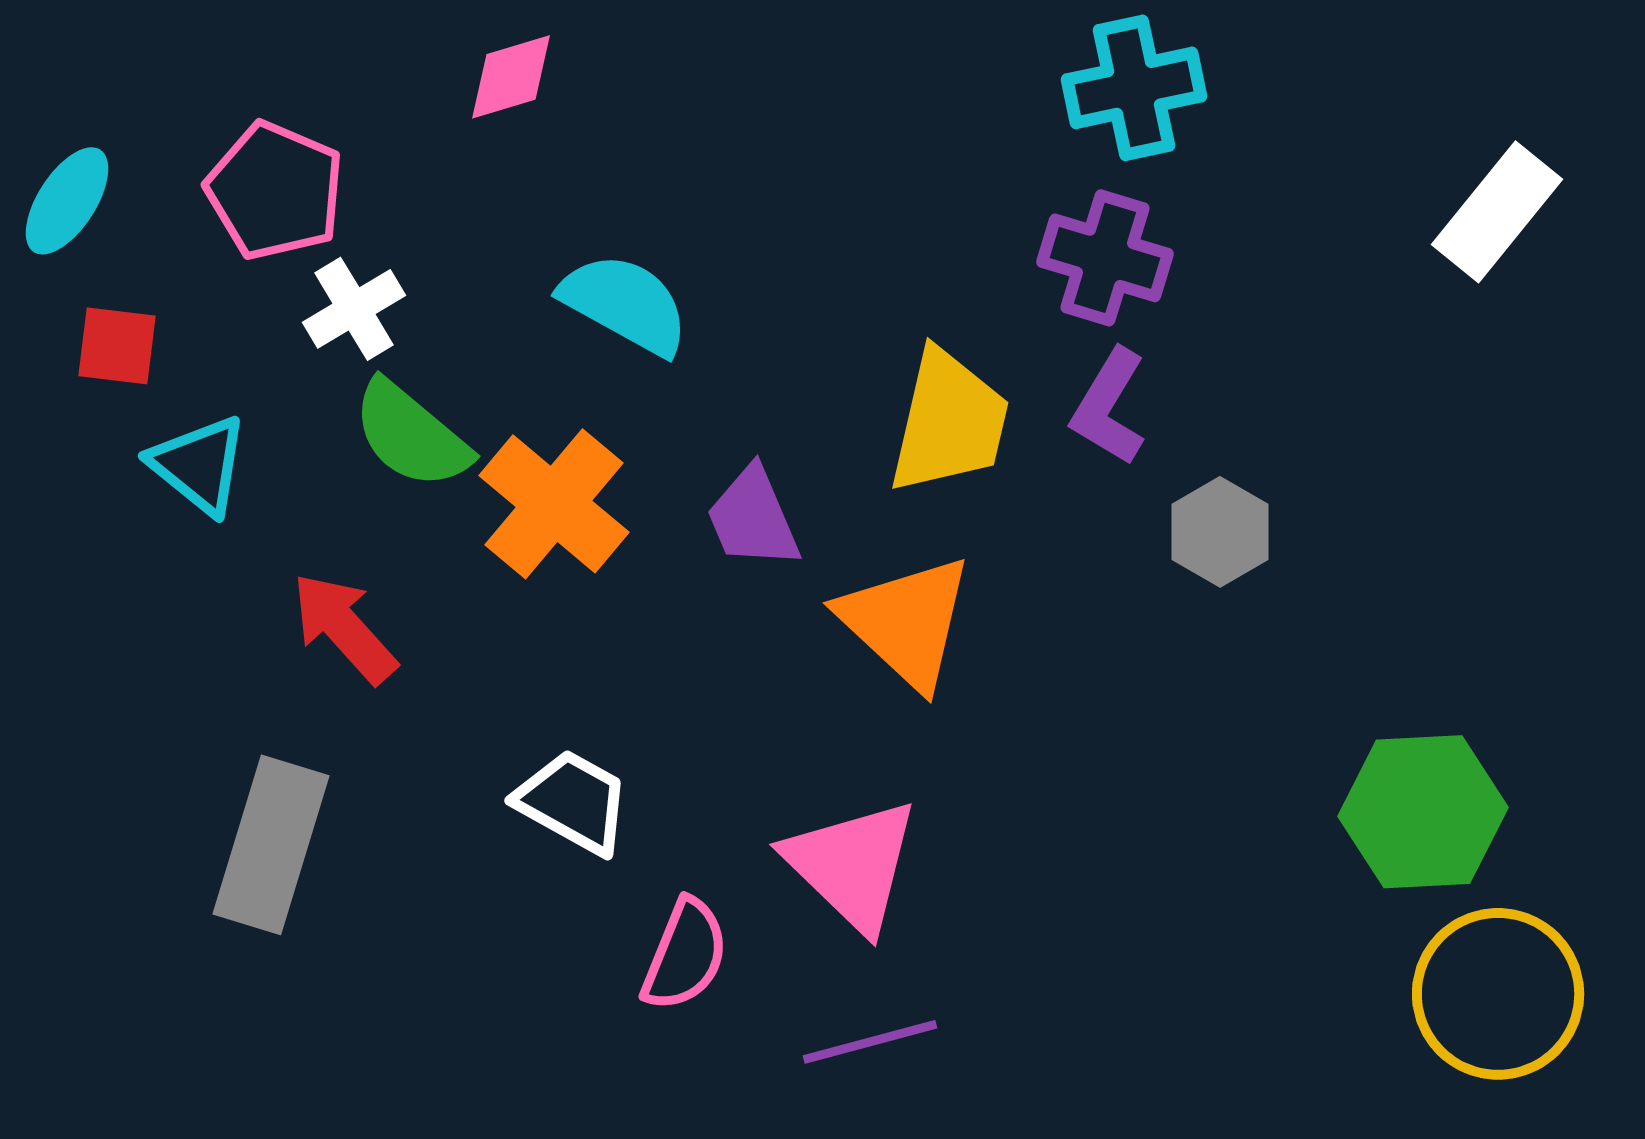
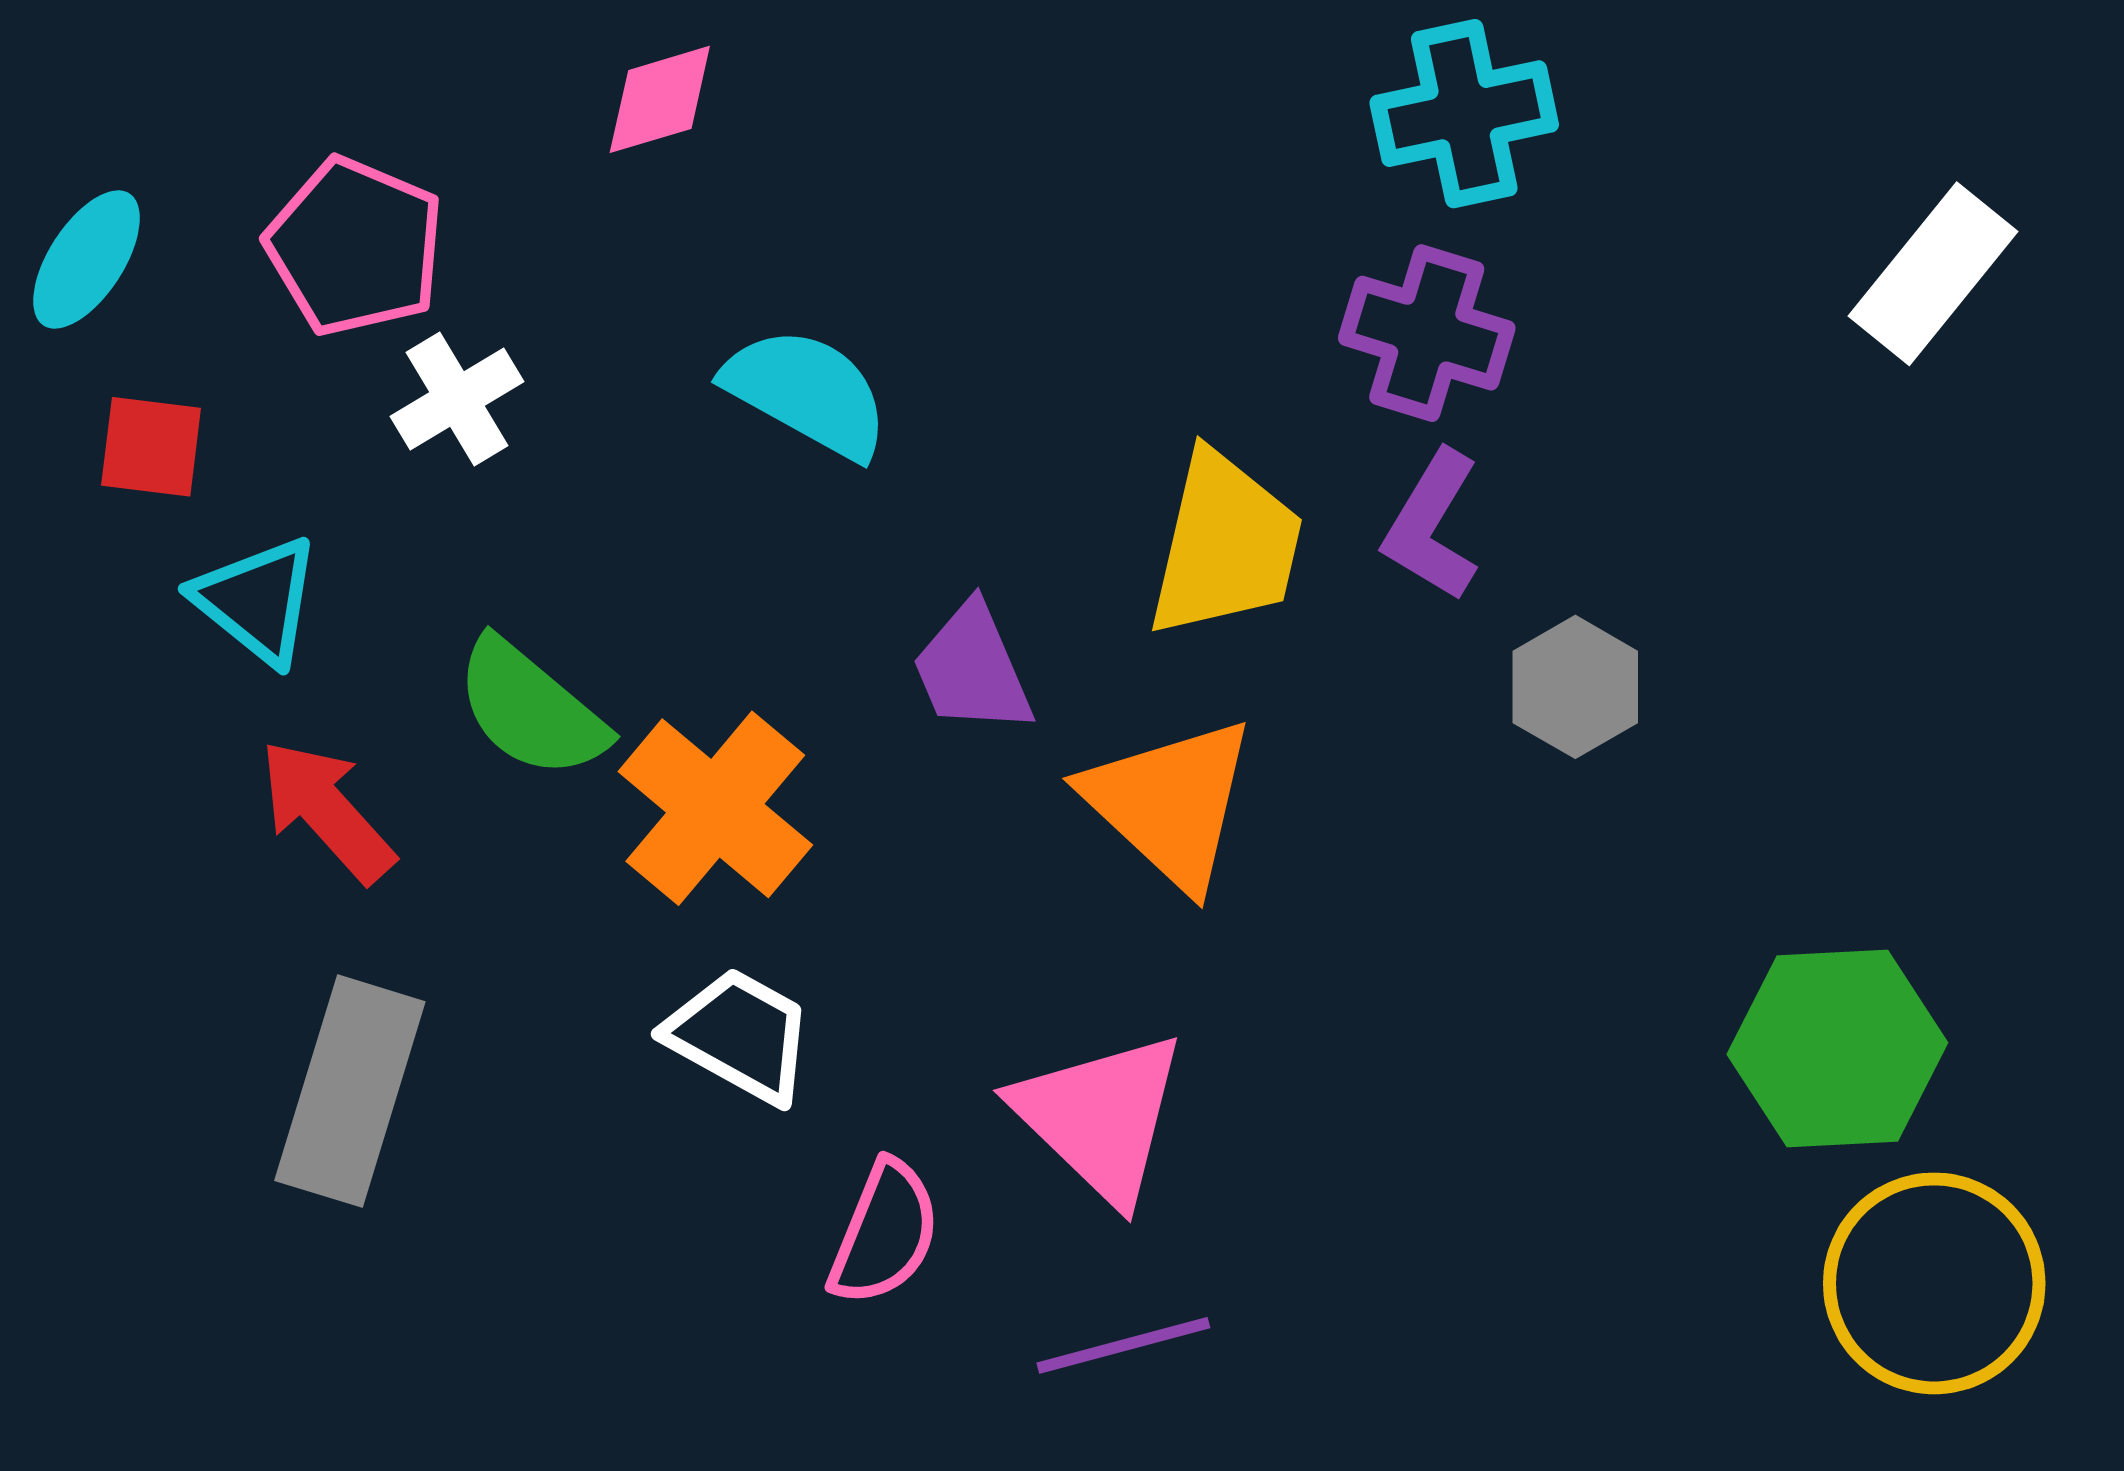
green semicircle: (411, 435) -> (531, 709), moved
orange cross: (554, 504) -> (715, 808), moved
red arrow: (344, 628) -> (327, 811), moved

